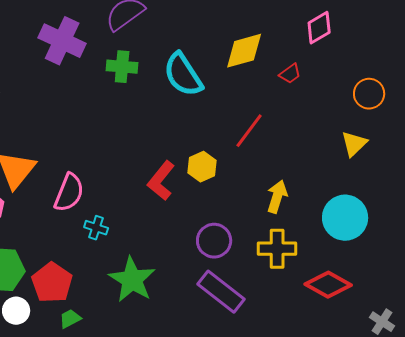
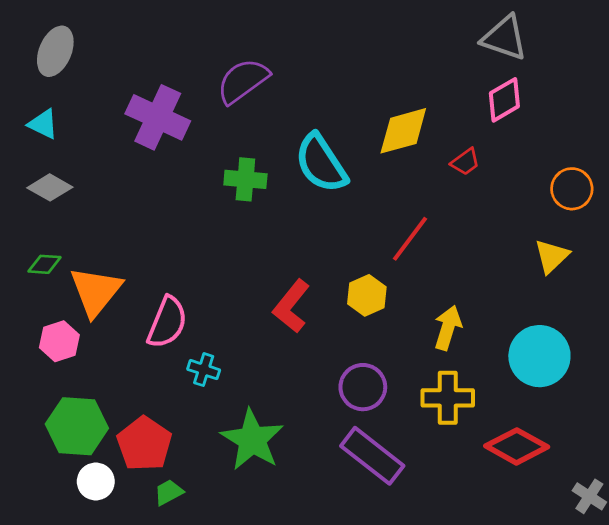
green cross: (122, 67) -> (245, 179), moved
yellow hexagon: (202, 167) -> (367, 295), moved

